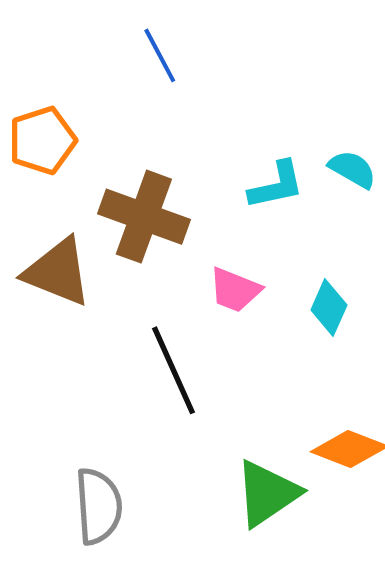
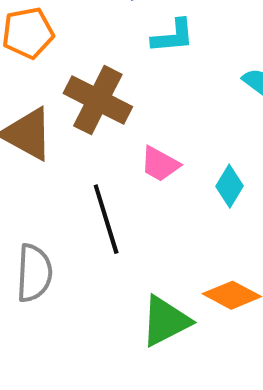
cyan L-shape: (276, 185) -> (173, 36), moved
gray semicircle: (98, 506) -> (34, 273), moved

